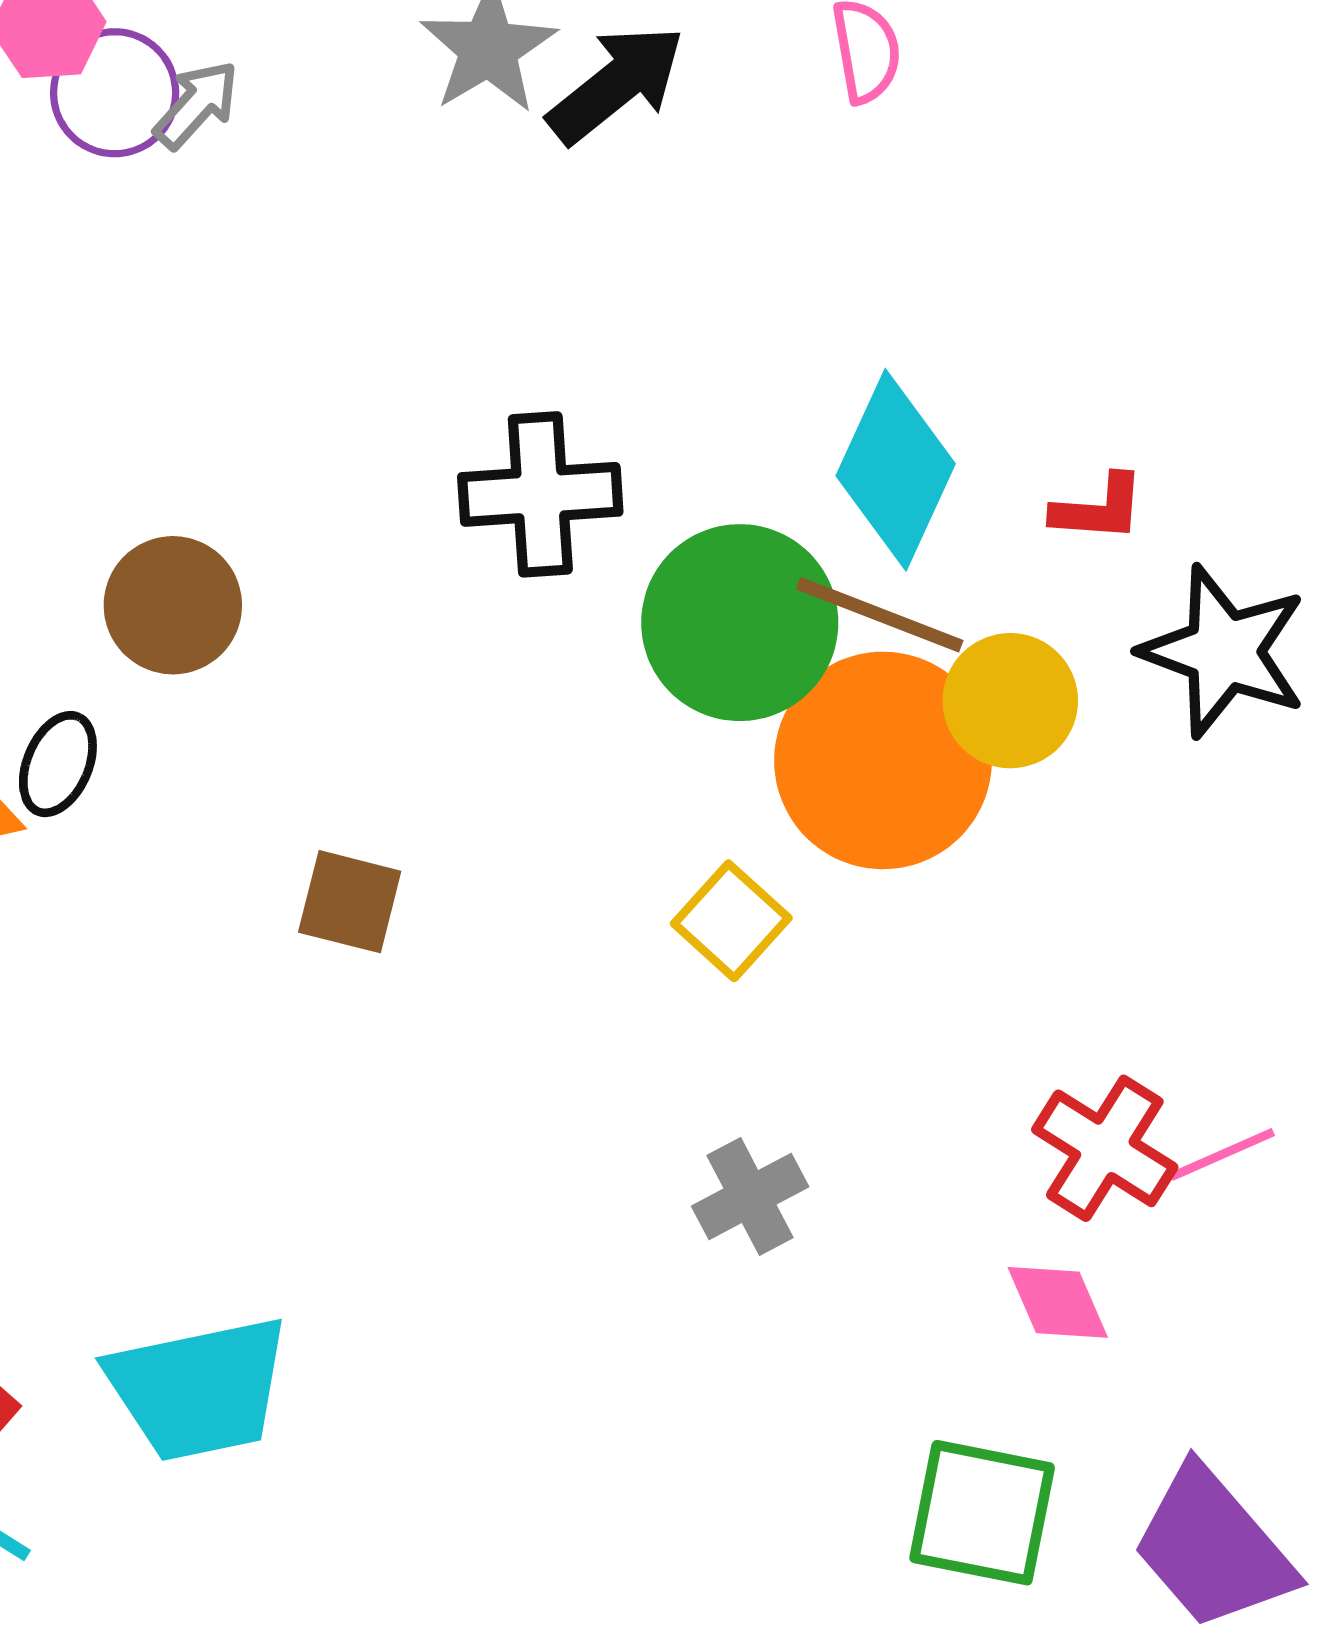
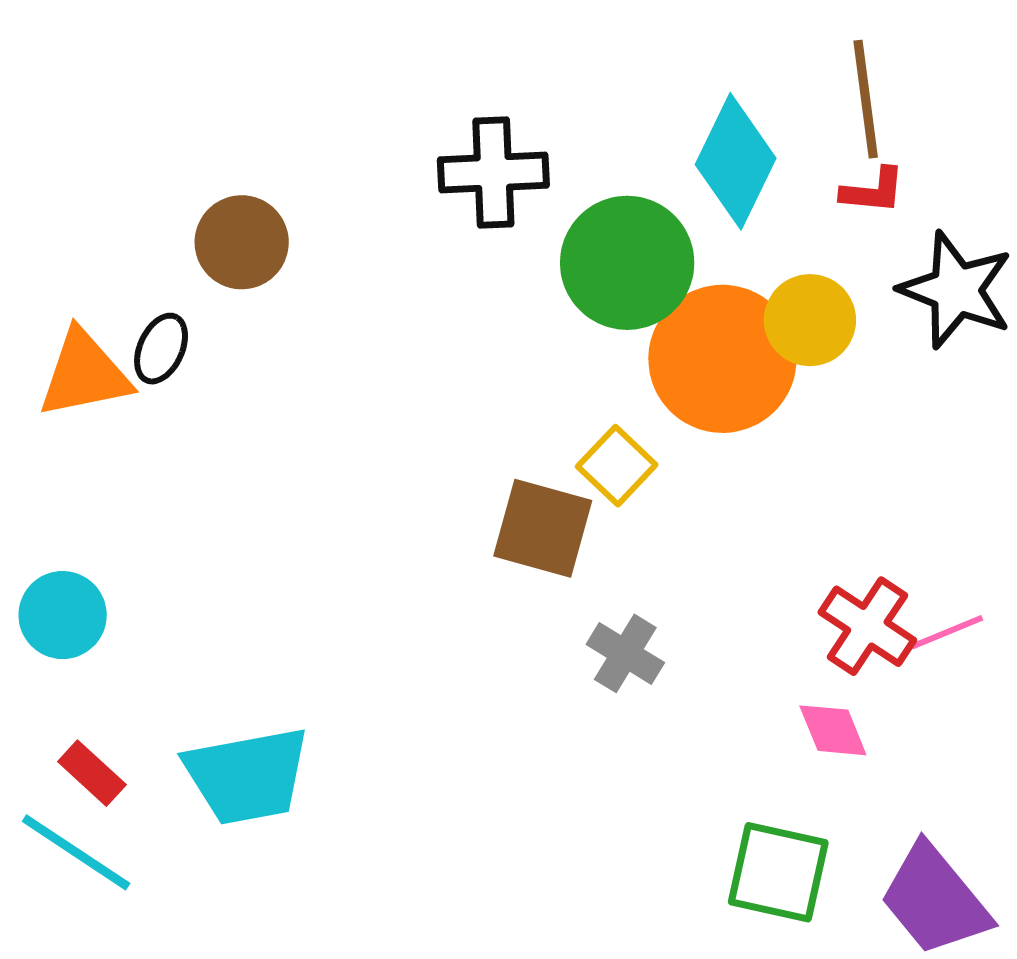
brown line: (880, 615) -> (866, 99), moved, turned 60
brown square: (350, 902) -> (543, 528), moved, size x1.4
gray cross: (750, 1196) -> (625, 653), turned -32

